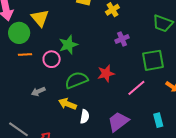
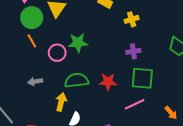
orange line: (25, 54) -> (32, 41), turned 48
green square: (153, 60) -> (142, 78), moved
yellow arrow: (67, 104) -> (61, 102), turned 66

